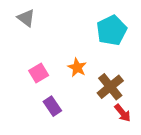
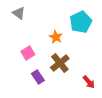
orange star: (77, 68) -> (56, 37), moved
brown cross: (110, 87) -> (60, 63), moved

